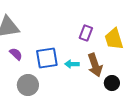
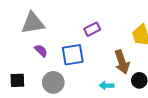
purple rectangle: (86, 33) -> (92, 29), moved, turned 42
cyan arrow: (72, 64) -> (107, 85), moved

